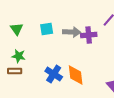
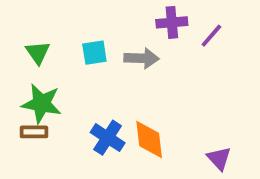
purple cross: (89, 35) -> (172, 22), moved
green star: (19, 56) -> (42, 104), size x1.5

